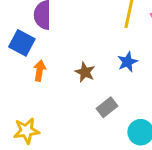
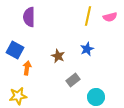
blue square: (22, 43) -> (15, 50), moved
orange arrow: (40, 71) -> (27, 68), moved

